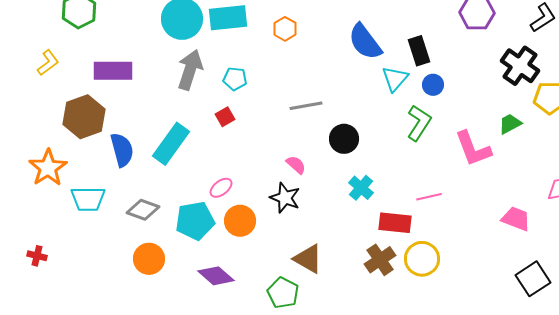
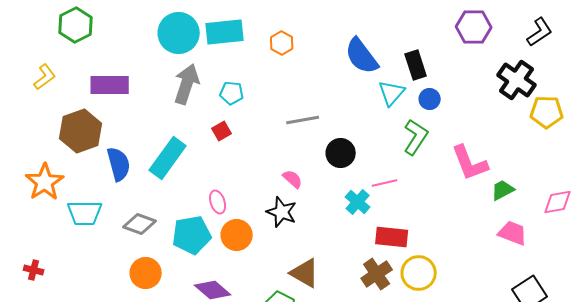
green trapezoid: (510, 124) -> (503, 190), moved
pink ellipse: (221, 188) -> (218, 202), turned -70
pink line: (429, 197) -> (385, 183), moved

